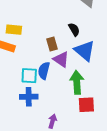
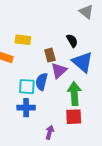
yellow rectangle: (14, 30) -> (23, 40), moved
purple triangle: (61, 59) -> (59, 71), turned 42
red square: (86, 105) -> (74, 117), moved

